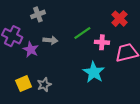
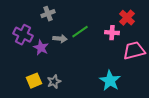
green line: (82, 33) -> (80, 32), moved
pink cross: (102, 42) -> (112, 33), moved
cyan star: (94, 72) -> (110, 81), moved

